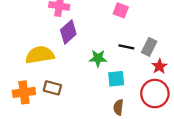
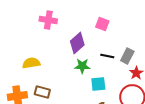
purple diamond: (68, 32) -> (77, 43), moved
yellow semicircle: (40, 55) -> (31, 63), size x0.7

